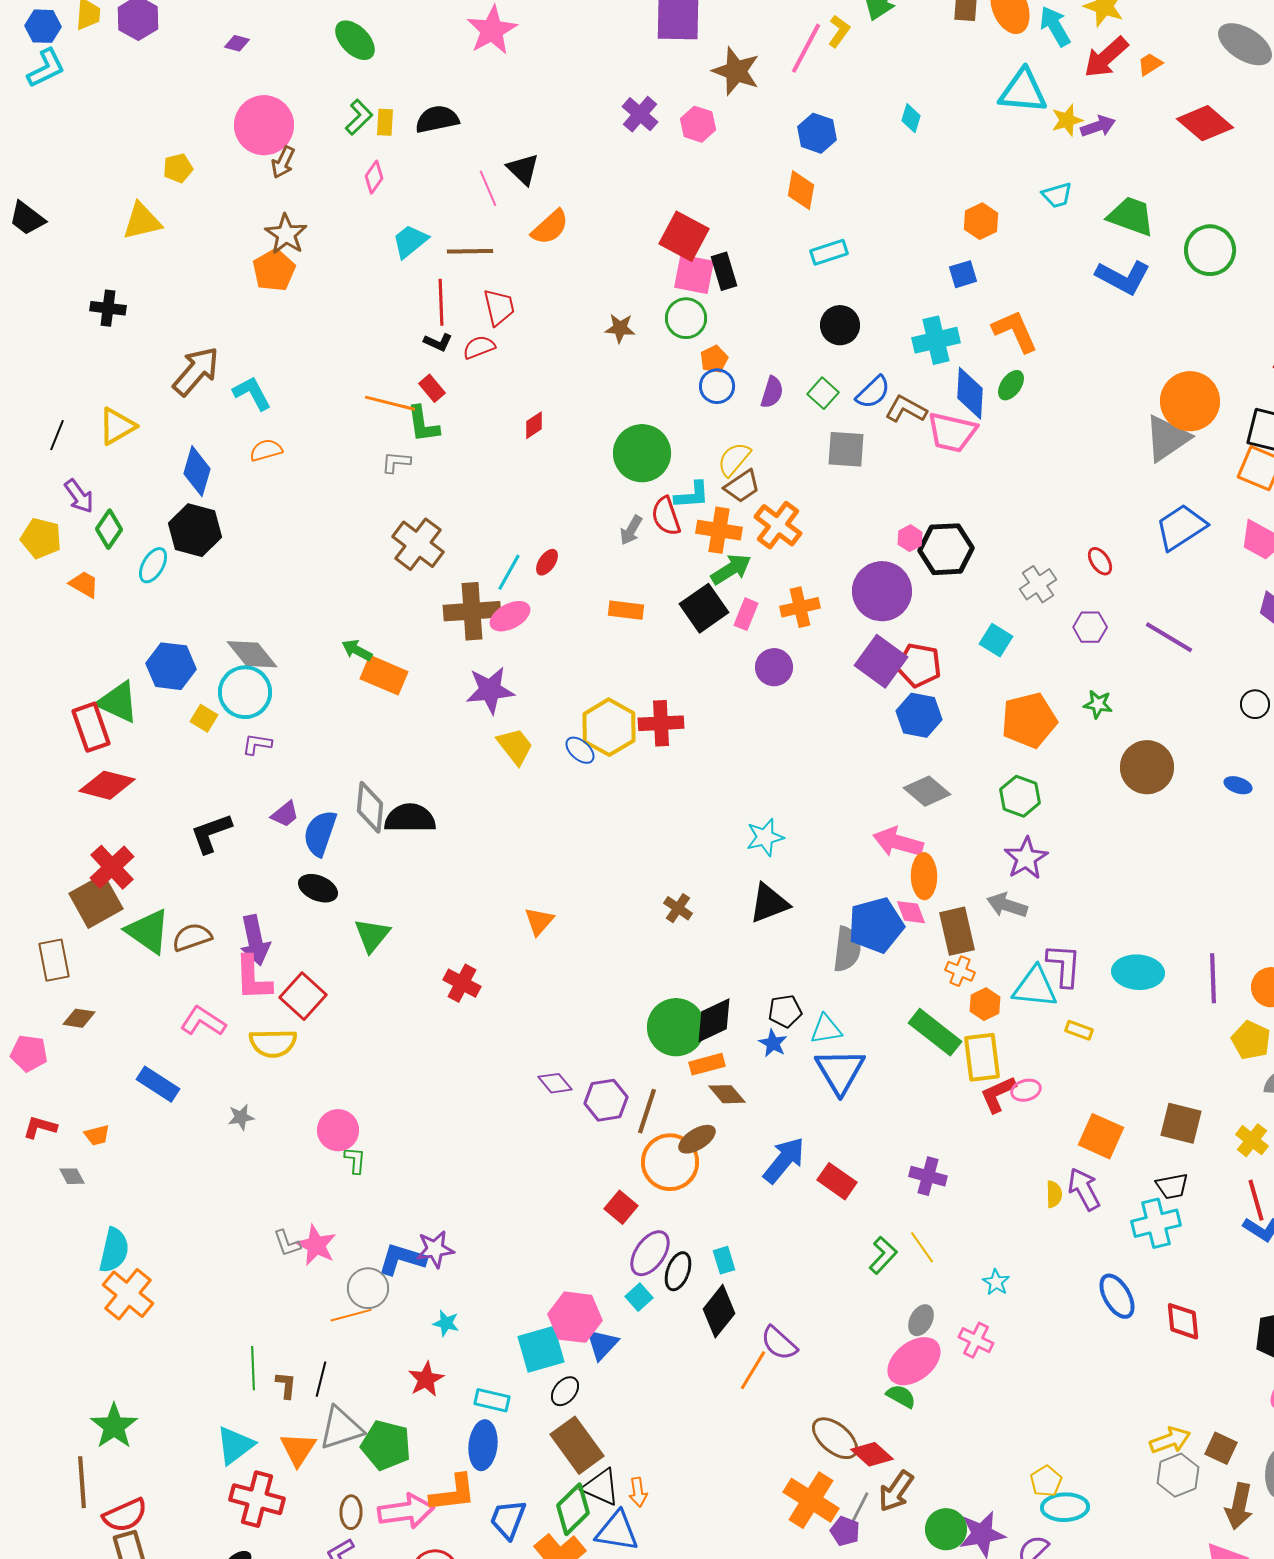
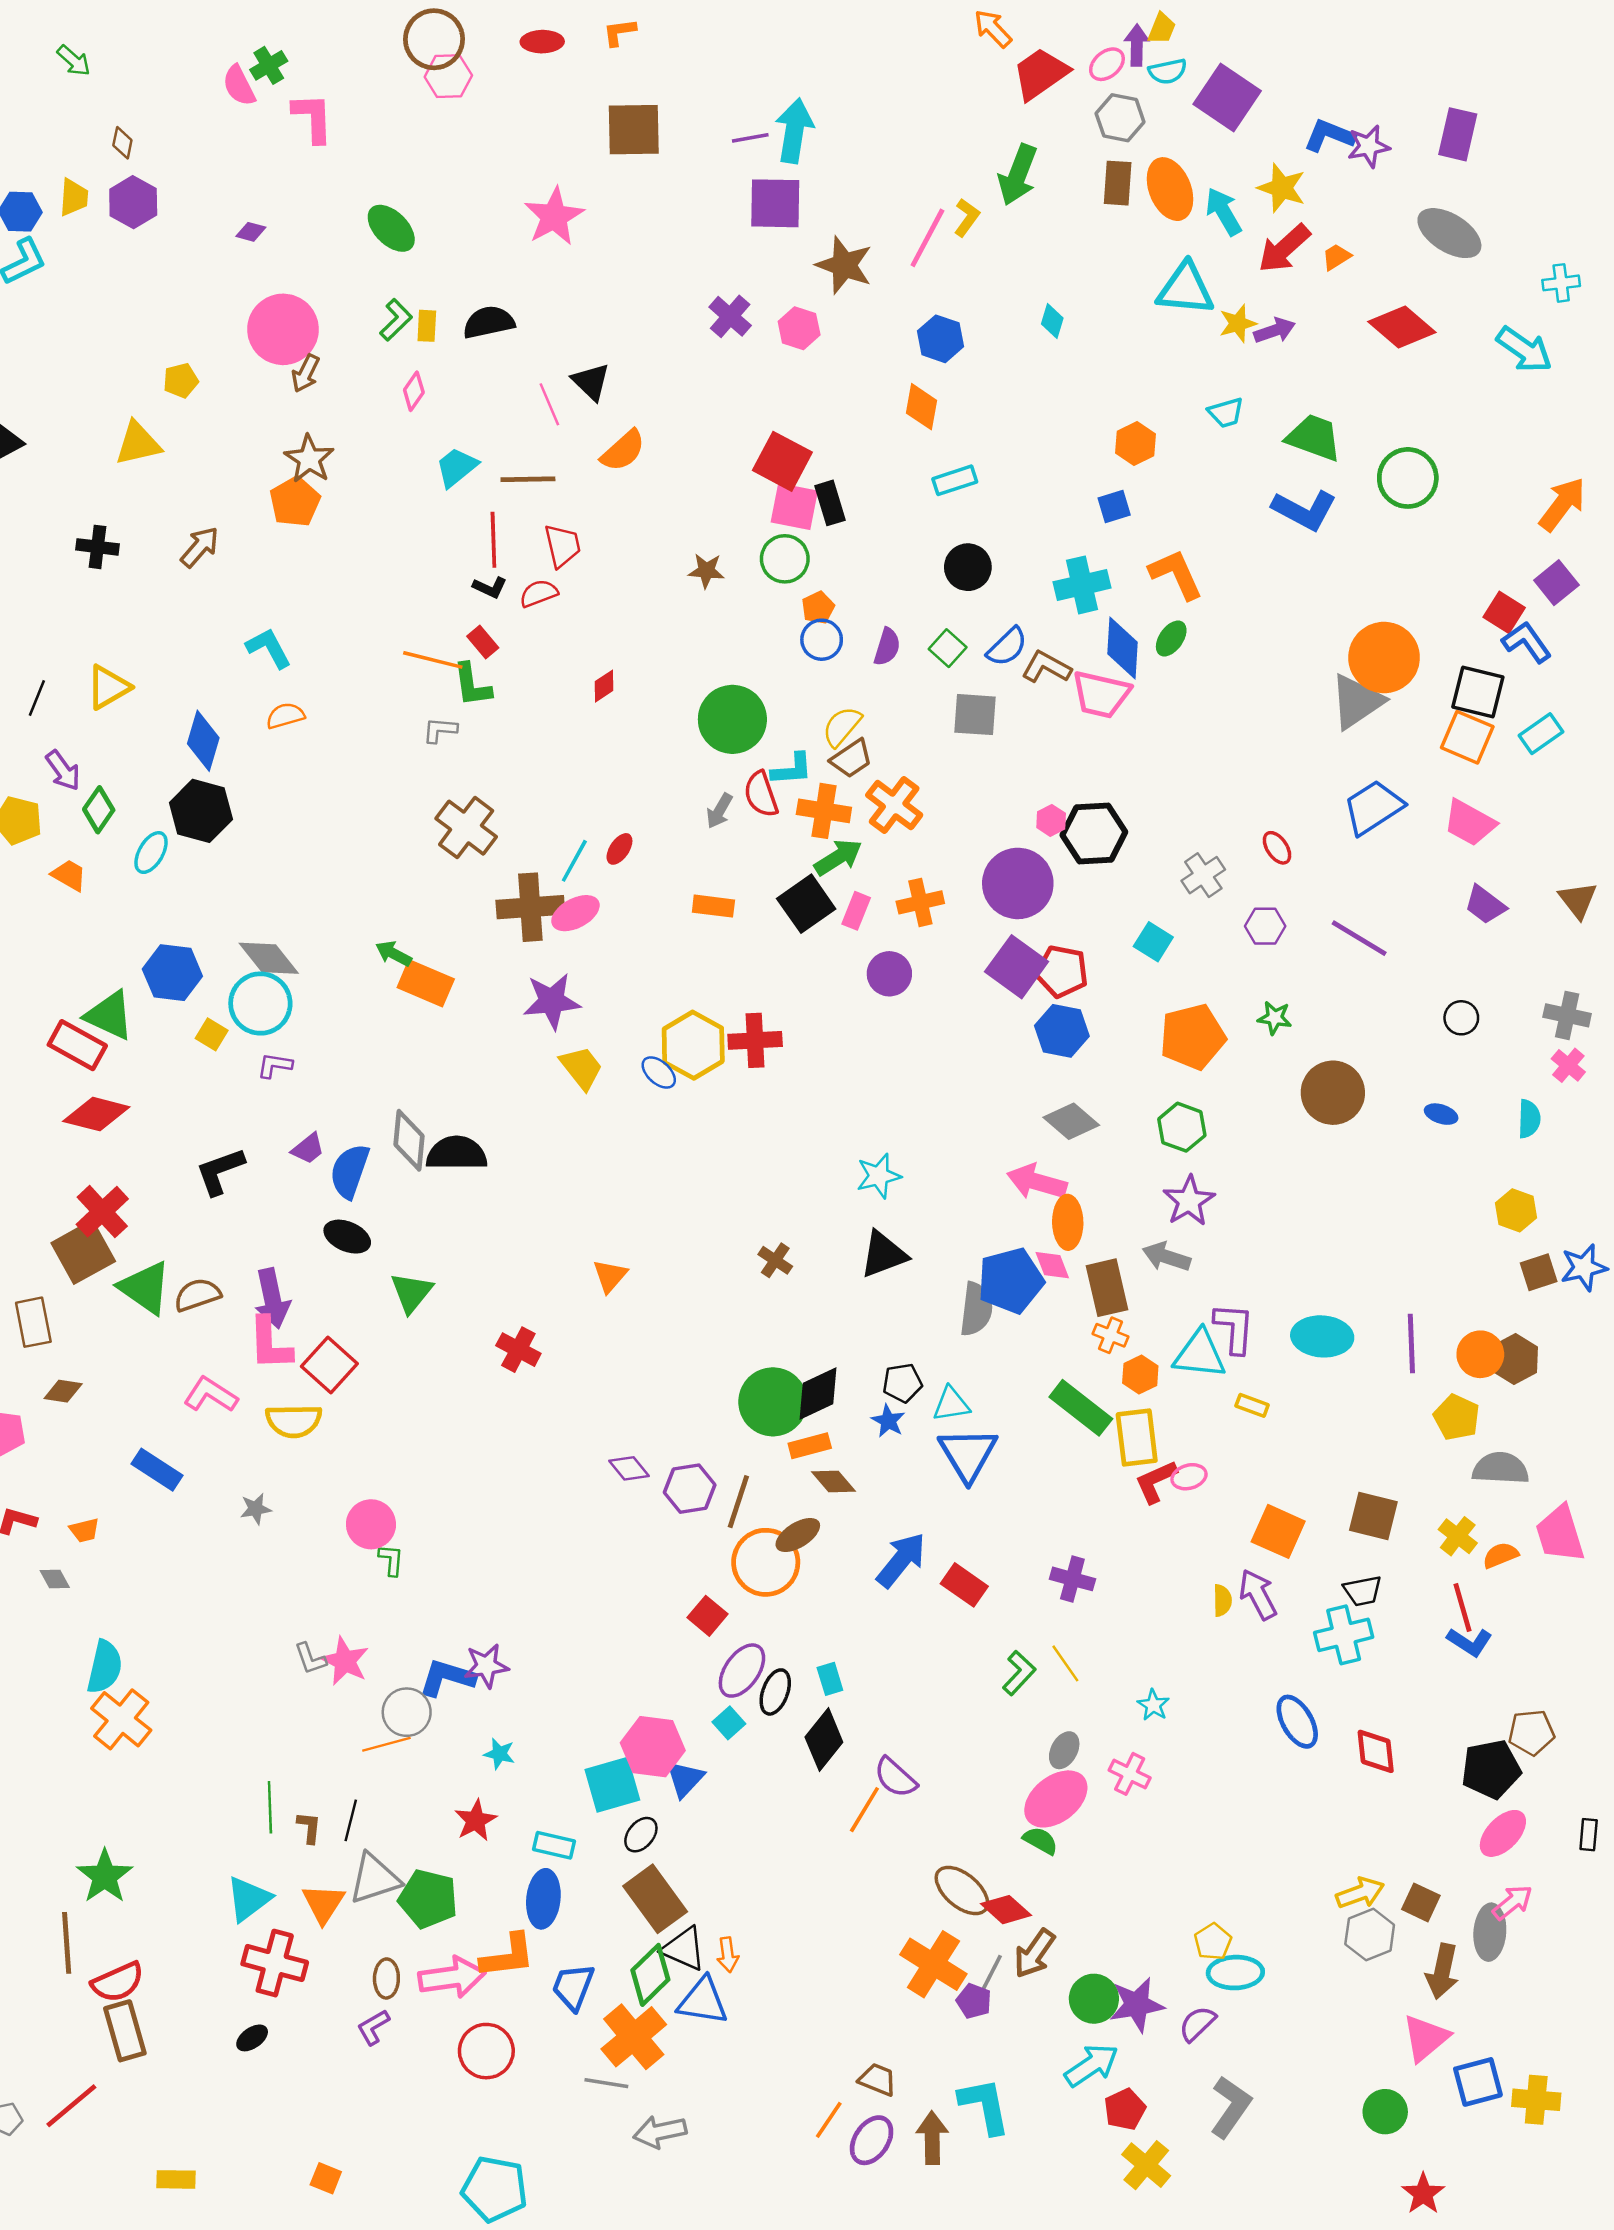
brown arrow: (196, 371) -> (200, 547), moved, size x0.7
red rectangle: (91, 727) -> (77, 1045), turned -42

